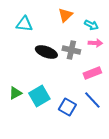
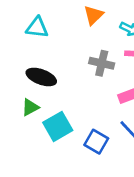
black ellipse: (46, 52) -> (41, 77), moved
green triangle: (15, 93) -> (30, 107), moved

